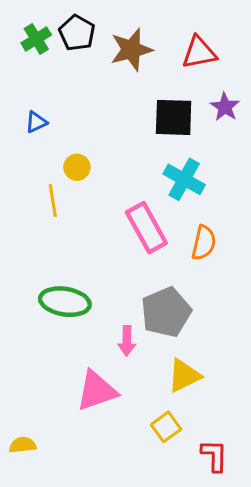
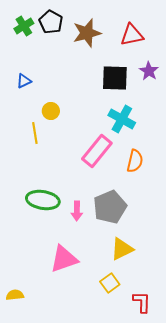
pink rectangle: (146, 228) -> (97, 151), turned 68
pink arrow: (127, 341) -> (77, 211), moved

